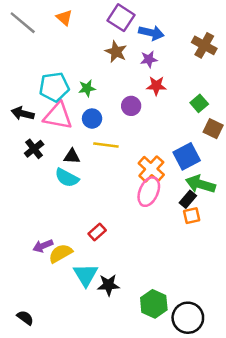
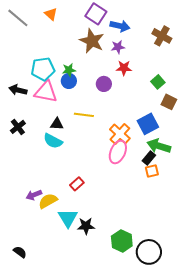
brown star: (116, 52) -> (92, 41), size x1.4
blue circle: (92, 119) -> (69, 81), moved
black cross: (34, 149) -> (18, 127), moved

